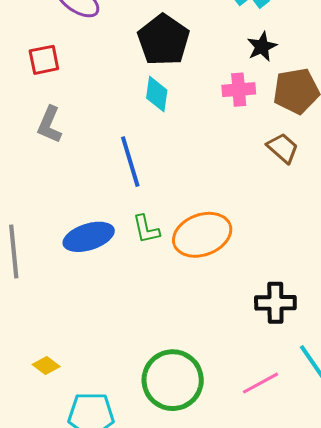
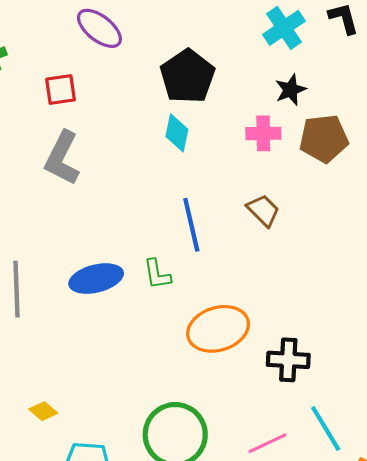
gray L-shape: (49, 125) -> (62, 158), size x1.4
brown trapezoid: (283, 148) -> (263, 210), moved
blue line: (130, 162) -> (191, 225), moved
orange ellipse: (202, 235) -> (218, 329), moved

